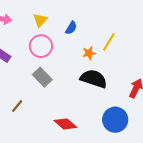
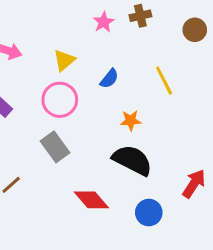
yellow line: (109, 42) -> (164, 81), moved, turned -66
blue circle: (115, 120) -> (149, 213), moved, size x0.7
red diamond: (65, 124) -> (91, 200), moved

